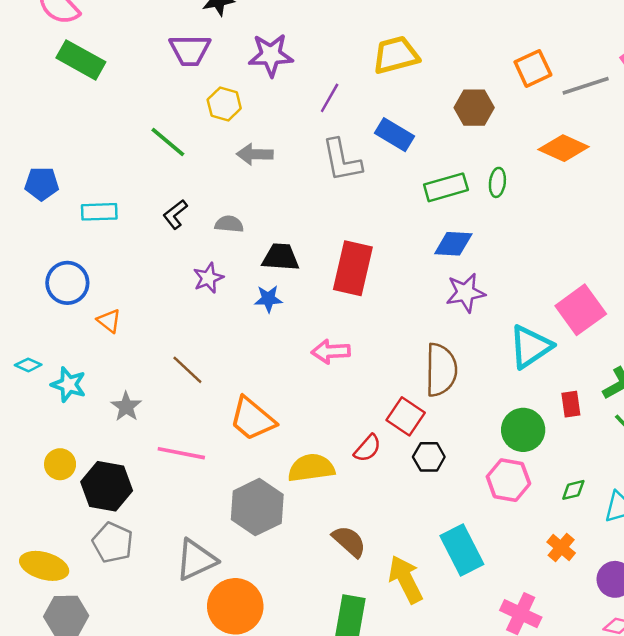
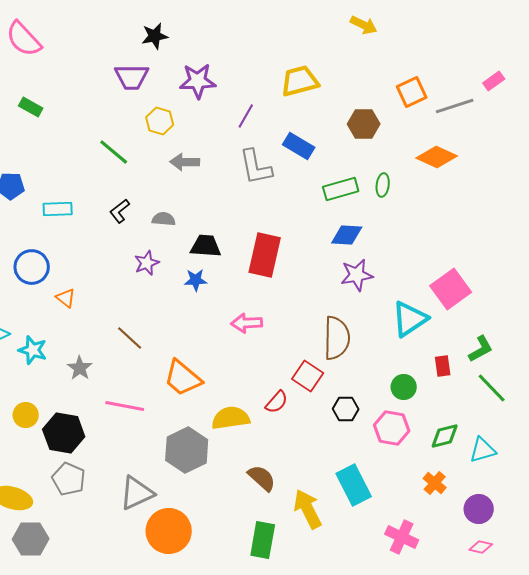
green rectangle: (81, 60) -> (31, 107), moved, size x0.6
green circle: (523, 430) -> (404, 387), size x0.7
black hexagon: (429, 457) -> (346, 409), moved
green diamond: (573, 490) -> (445, 436), size x1.4

